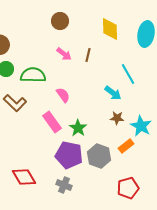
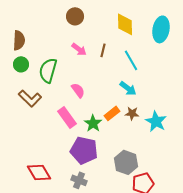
cyan line: (128, 74) -> (131, 60), moved
green semicircle: (33, 75) -> (48, 70), turned -75
orange rectangle: (126, 146) -> (112, 113), moved
gray hexagon: (99, 156) -> (126, 162), moved

